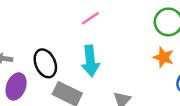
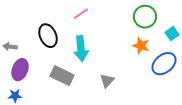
black ellipse: (45, 63) -> (48, 36), moved

